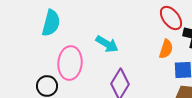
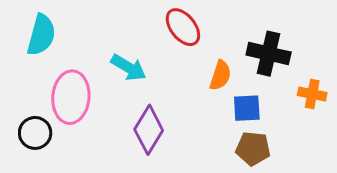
red ellipse: (171, 18) -> (183, 27), moved

